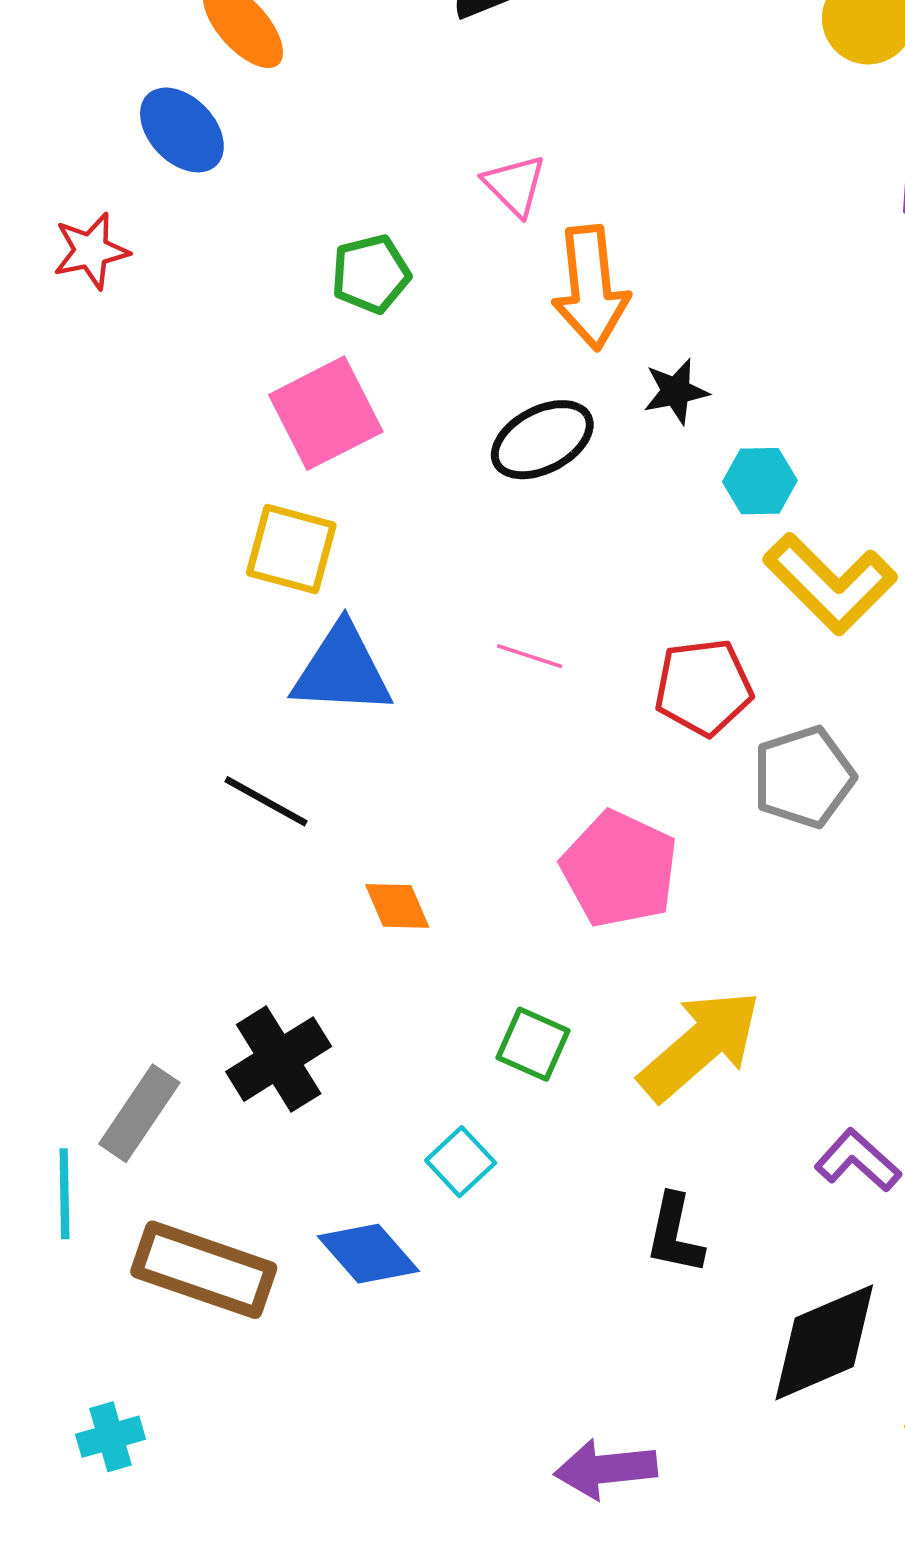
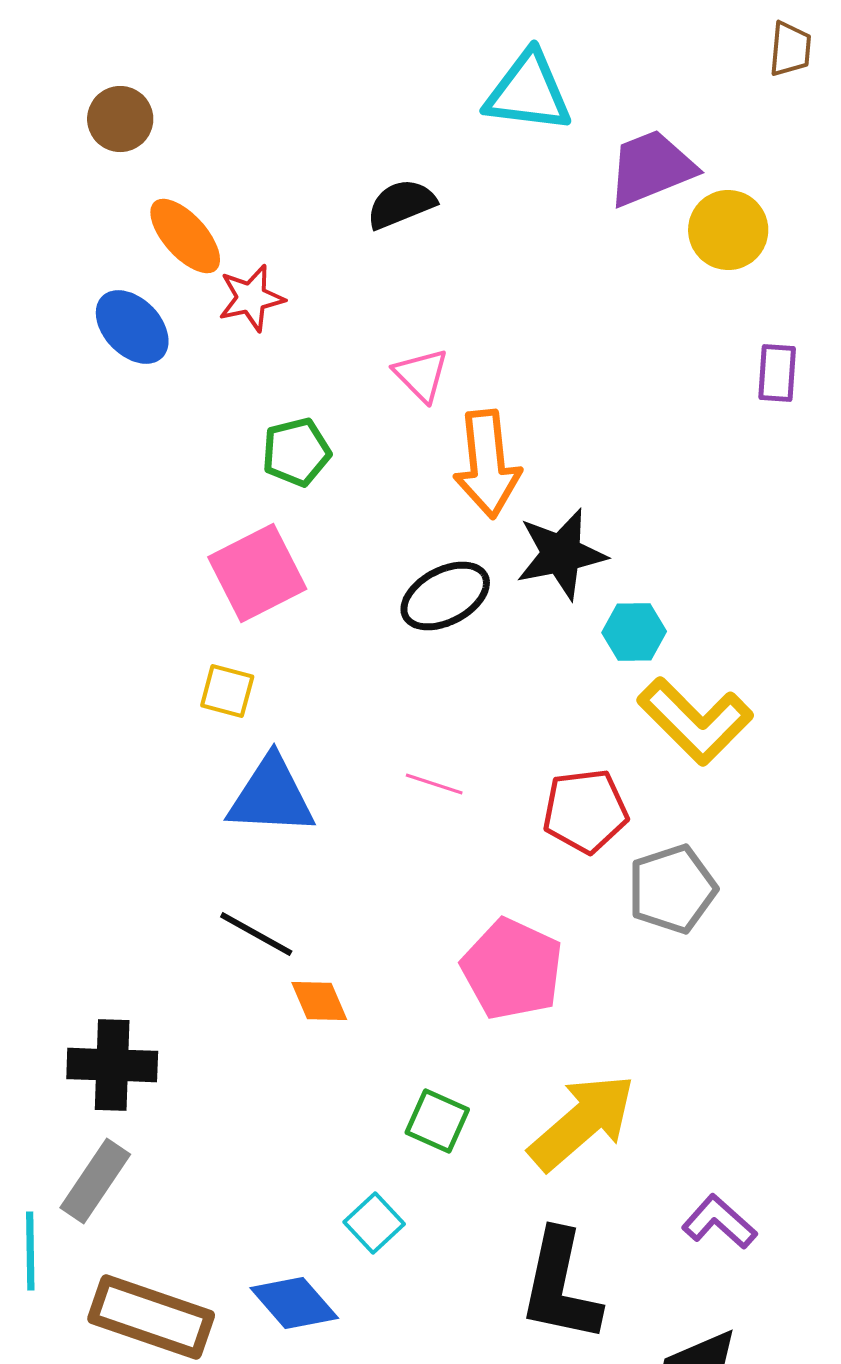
red star: (91, 251) -> (251, 298), moved
black star: (676, 391) -> (561, 554), size x1.6
yellow square: (291, 549) -> (227, 691), size x0.7
black line: (266, 801) -> (256, 934), moved
black cross: (279, 1059) -> (112, 1065), moved, turned 34
black L-shape: (675, 1234) -> (560, 1286), size x1.6

